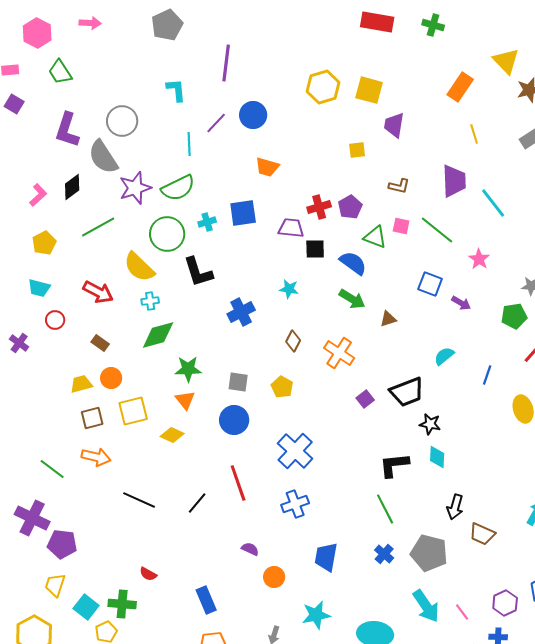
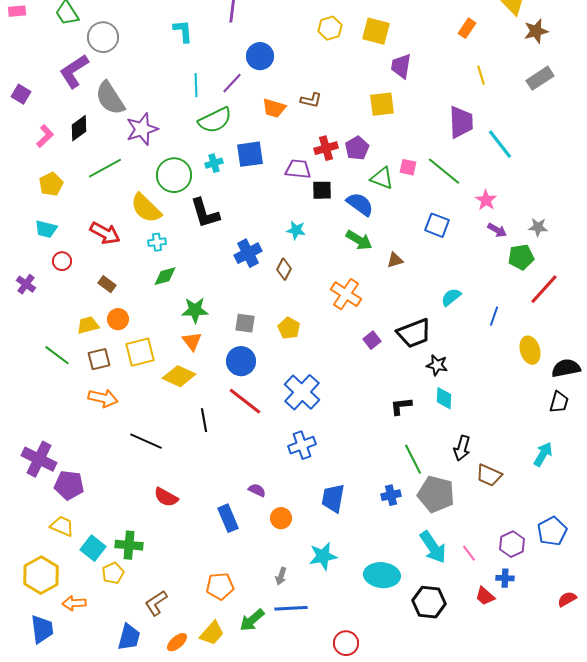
yellow hexagon: (323, 87) -> (330, 28), size x0.7
orange rectangle: (460, 87) -> (467, 28), size x0.7
purple square: (14, 104) -> (21, 94), moved
gray circle: (122, 121) -> (103, 37), moved
purple line: (216, 123) -> (232, 83), moved
purple L-shape: (67, 130) -> (74, 71), turned 39
yellow square: (357, 150) -> (382, 104), moved, size x1.5
brown L-shape: (399, 186) -> (311, 100), moved
green semicircle: (178, 188) -> (215, 120), moved
purple arrow: (461, 303) -> (497, 230), moved
green diamond: (158, 335) -> (165, 276), size x0.7
brown diamond: (293, 341) -> (284, 269), moved
yellow diamond: (172, 435) -> (179, 376), size x1.4
black L-shape: (394, 465) -> (401, 406), size x0.7
green line: (52, 469) -> (57, 355), moved
red line: (238, 483) -> (245, 401), moved, turned -33
black line: (197, 503) -> (204, 420), moved, turned -50
green line: (385, 509) -> (413, 459), moved
blue cross: (384, 554) -> (391, 495), turned 36
red semicircle: (148, 574) -> (166, 497), moved, size x1.4
yellow trapezoid: (55, 585) -> (62, 526), turned 95
blue rectangle: (206, 600) -> (228, 518), moved

